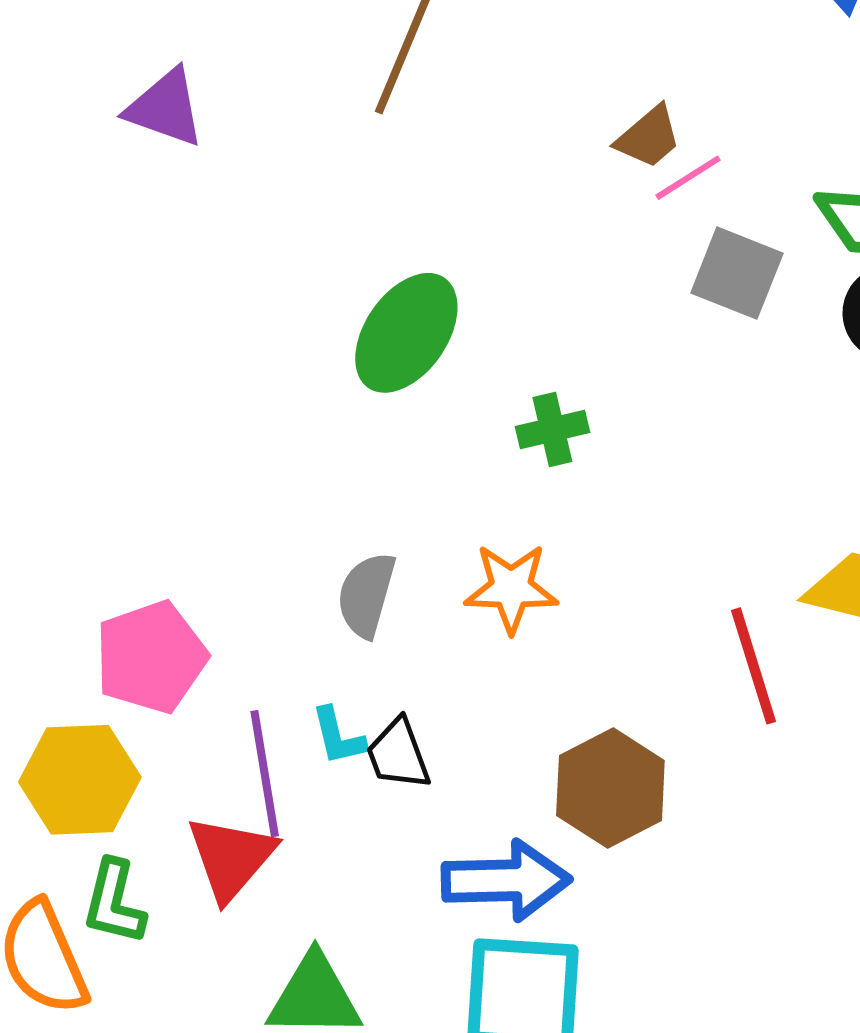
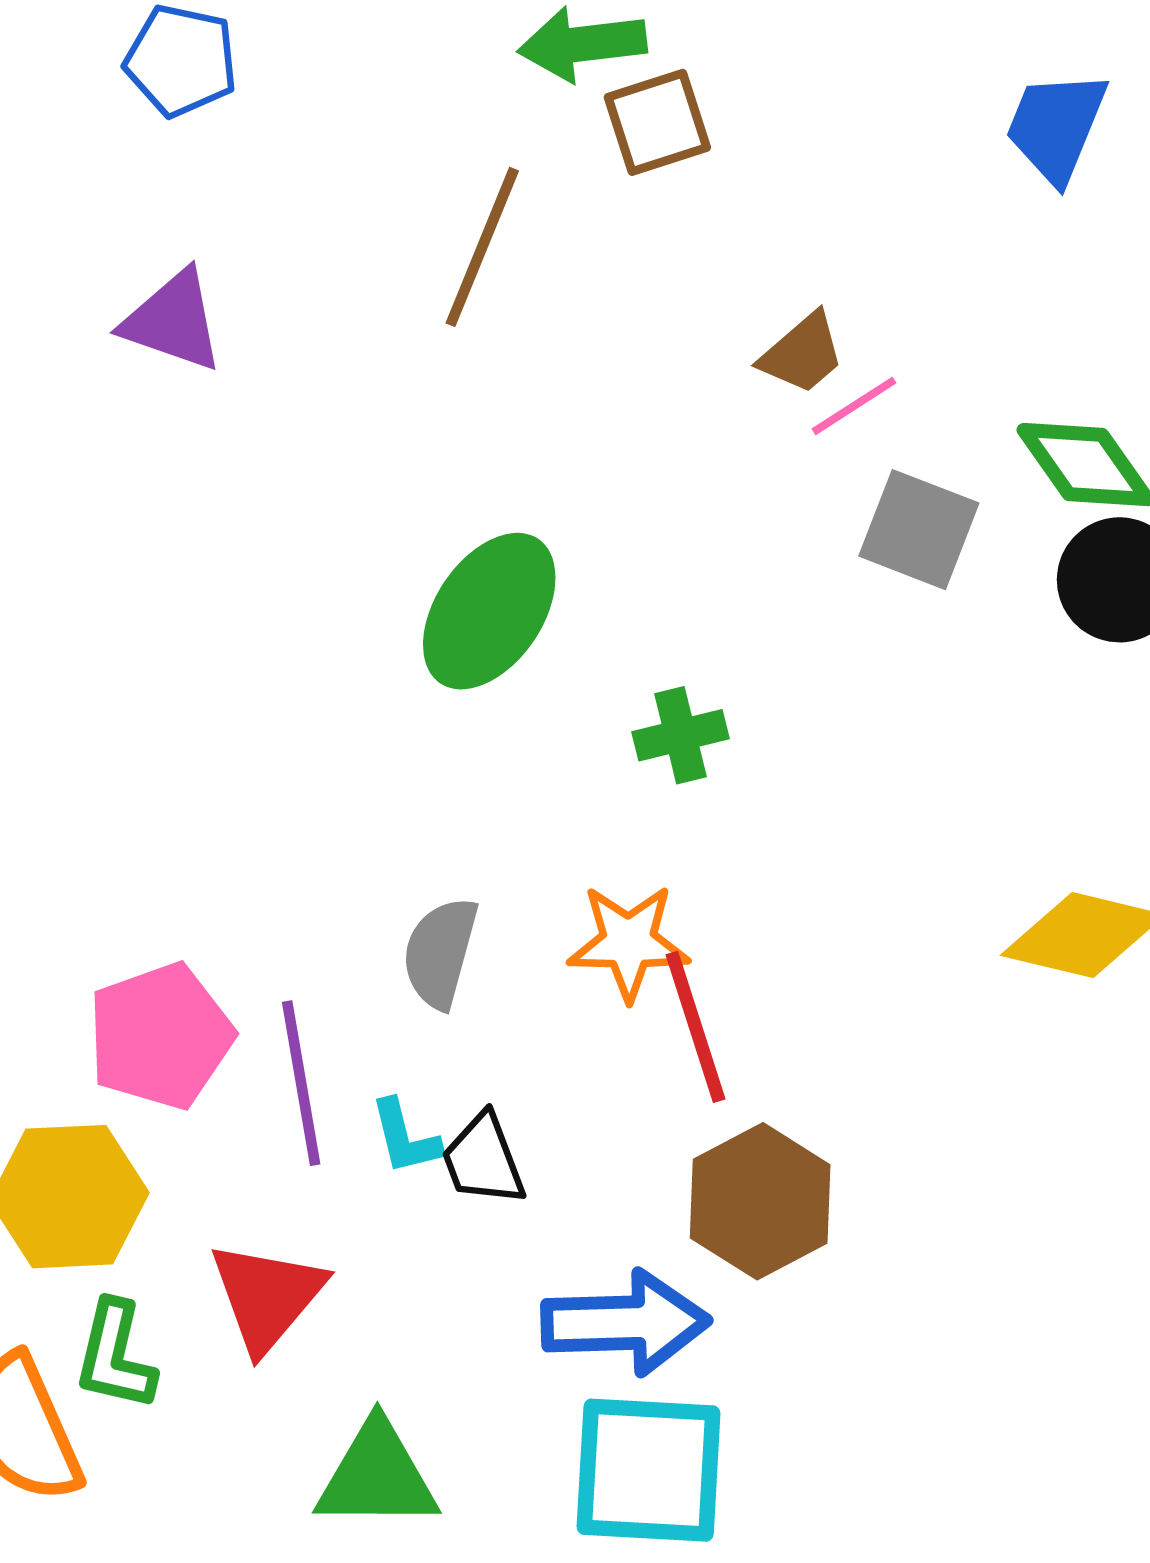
red line: (754, 666) -> (695, 1027), moved
purple line: (265, 774) -> (301, 1083), moved

